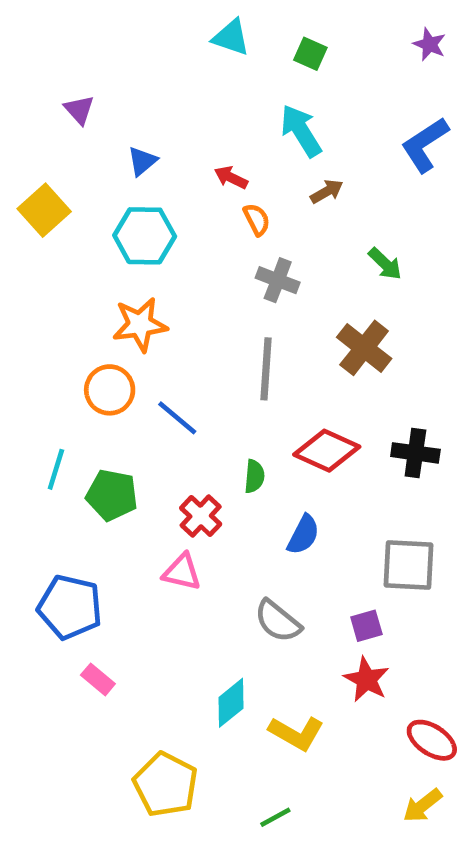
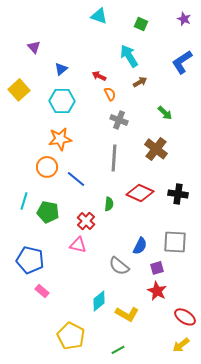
green square: (310, 54) -> (141, 24), moved
blue semicircle: (303, 535) -> (140, 246), moved

